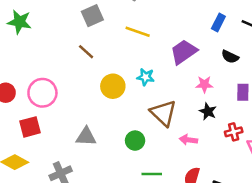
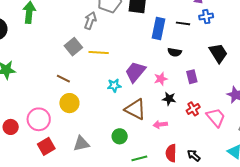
gray square: (92, 16) -> (73, 47), moved
blue rectangle: (218, 22) -> (159, 28), size x1.5
purple trapezoid: (184, 52) -> (135, 72), moved
yellow circle: (113, 86) -> (69, 103), moved
red square: (30, 127) -> (46, 146), moved

